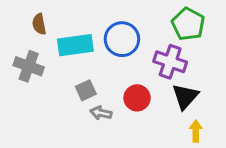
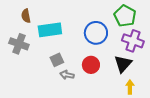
blue circle: (122, 39) -> (96, 33), moved
purple cross: (170, 62) -> (133, 41), moved

